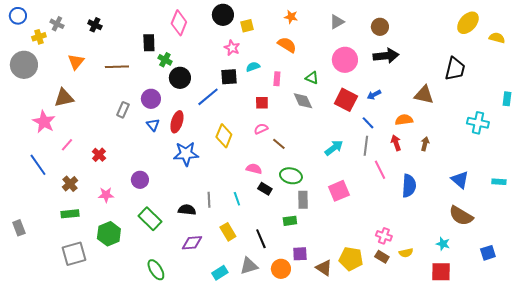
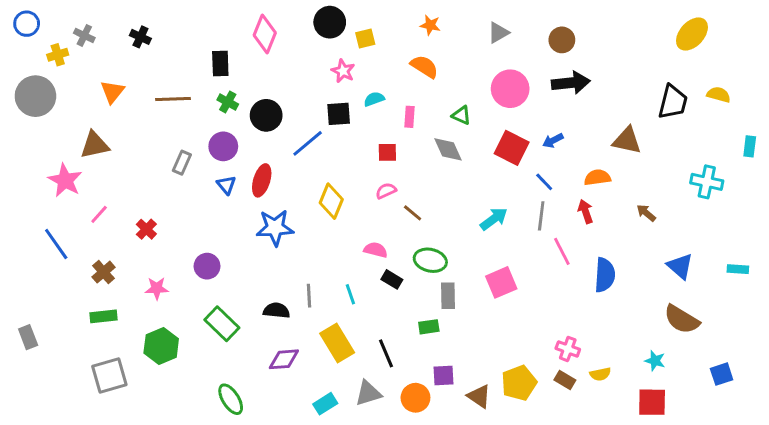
yellow semicircle: (497, 38) -> (719, 95), moved
green cross: (165, 60) -> (228, 102), moved
brown arrow: (425, 144) -> (646, 213), moved, turned -64
yellow rectangle: (228, 232) -> (337, 343), size x1.4
yellow pentagon: (351, 259) -> (519, 383), turned -30

